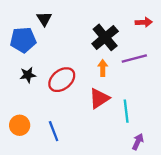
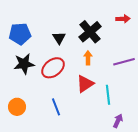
black triangle: (44, 19) -> (59, 38), moved
purple line: (134, 59) -> (124, 62), moved
black star: (28, 75) -> (24, 64), size x1.5
blue line: (54, 131) -> (56, 107), moved

